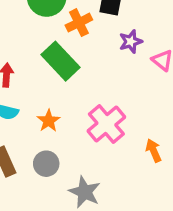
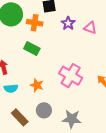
orange cross: (79, 23) -> (35, 23), turned -35
green rectangle: (61, 61) -> (32, 49), size x0.7

